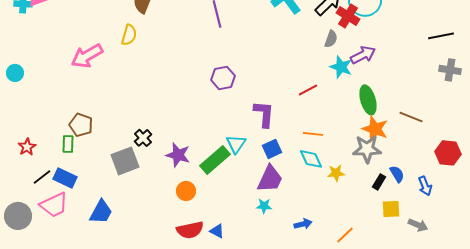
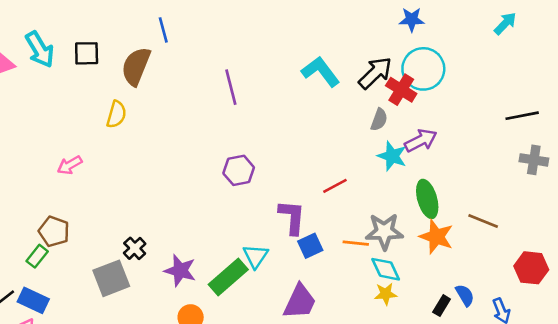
pink arrow: (87, 56) -> (70, 165), moved, size x0.6
red line: (308, 90) -> (335, 186), moved
green rectangle: (68, 144) -> (37, 256), turned 36
blue square: (272, 149) -> (310, 246), moved
gray star: (367, 149) -> (384, 231), moved
cyan diamond: (311, 159) -> (386, 269), moved

